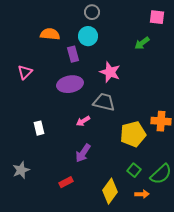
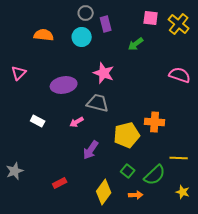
purple rectangle: (73, 54) -> (106, 24), moved
white rectangle: (39, 128) -> (38, 121), moved, turned -48
purple arrow: (83, 153) -> (91, 150), moved

